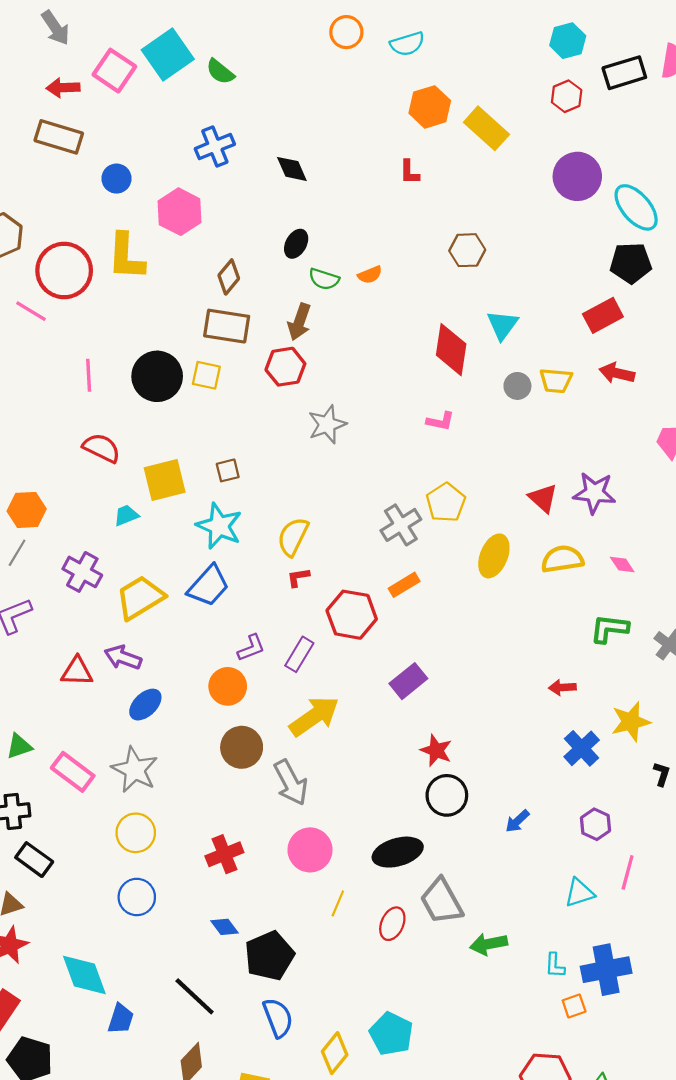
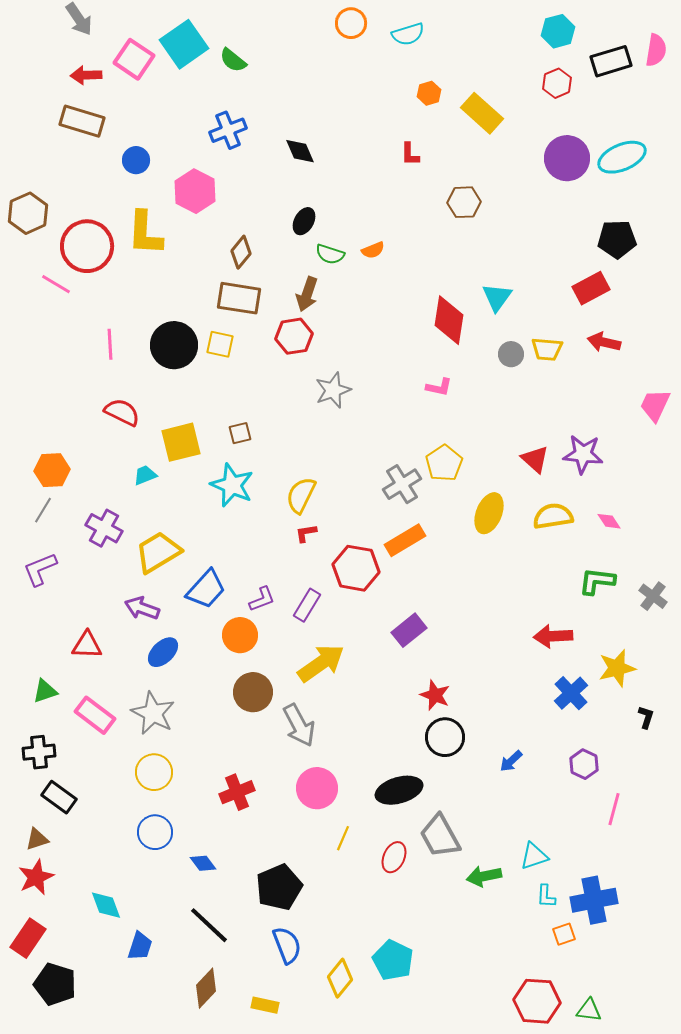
orange hexagon: (430, 107) -> (429, 93), size x0.6
cyan ellipse: (636, 207) -> (622, 157), moved, turned -72
brown hexagon: (467, 250) -> (464, 202), moved
orange rectangle: (404, 585) -> (405, 540), size x1.4
blue trapezoid: (208, 586) -> (206, 589), moved
red triangle: (77, 671) -> (87, 645), moved
red arrow: (562, 687) -> (553, 636), size x1.5
cyan triangle: (579, 893) -> (534, 856), moved
blue diamond: (224, 927) -> (203, 863), moved
cyan diamond: (84, 975) -> (106, 905), size x0.7

